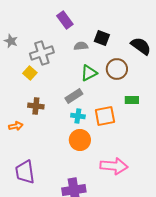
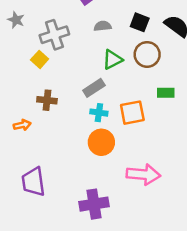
black square: (102, 38) -> (140, 22), moved

